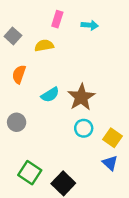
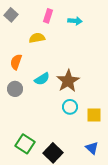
gray square: (13, 36) -> (11, 15), moved
gray circle: (17, 122) -> (15, 89), moved
yellow square: (112, 138) -> (94, 115), turned -35
blue triangle: (110, 163) -> (92, 148), moved

